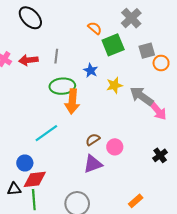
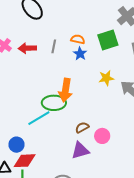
orange semicircle: (95, 28) -> (78, 39), moved, turned -32
blue star: (91, 70) -> (80, 54), moved
green ellipse: (62, 86) -> (54, 103), moved

